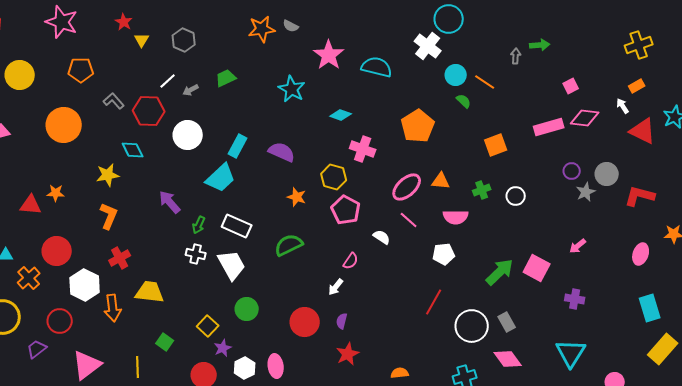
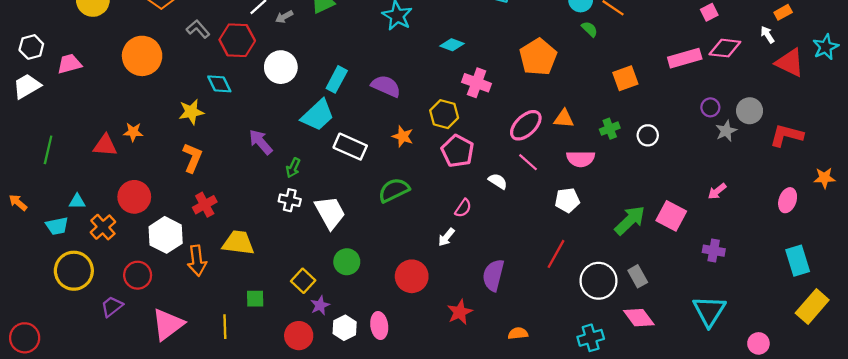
white rectangle: (237, 226) -> (350, 147), moved
purple semicircle: (342, 321) -> (493, 275), moved, size x1.8
green square: (165, 342) -> (255, 299), turned -36

